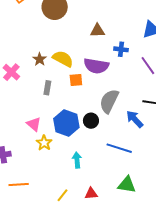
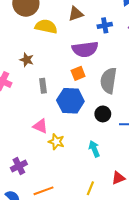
yellow semicircle: (63, 59) -> (46, 26), moved
orange square: (76, 80) -> (78, 73), moved
black circle: (91, 121) -> (103, 114), moved
blue hexagon: (66, 123) -> (70, 101), moved

